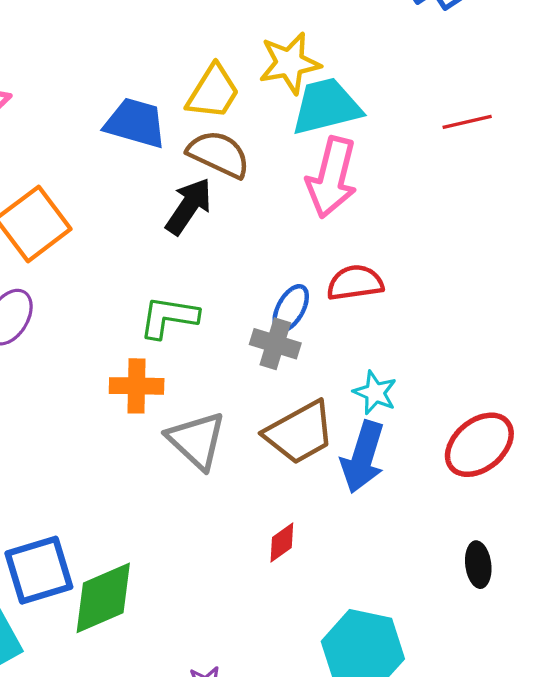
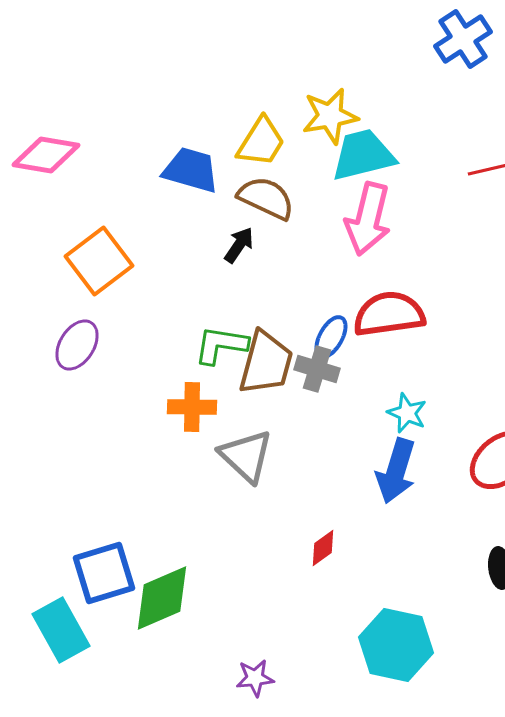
black arrow: (189, 206) -> (239, 245), size x0.7
red semicircle: (355, 283) -> (389, 314), size x1.4
brown trapezoid: (300, 433) -> (266, 363), moved, turned -46

